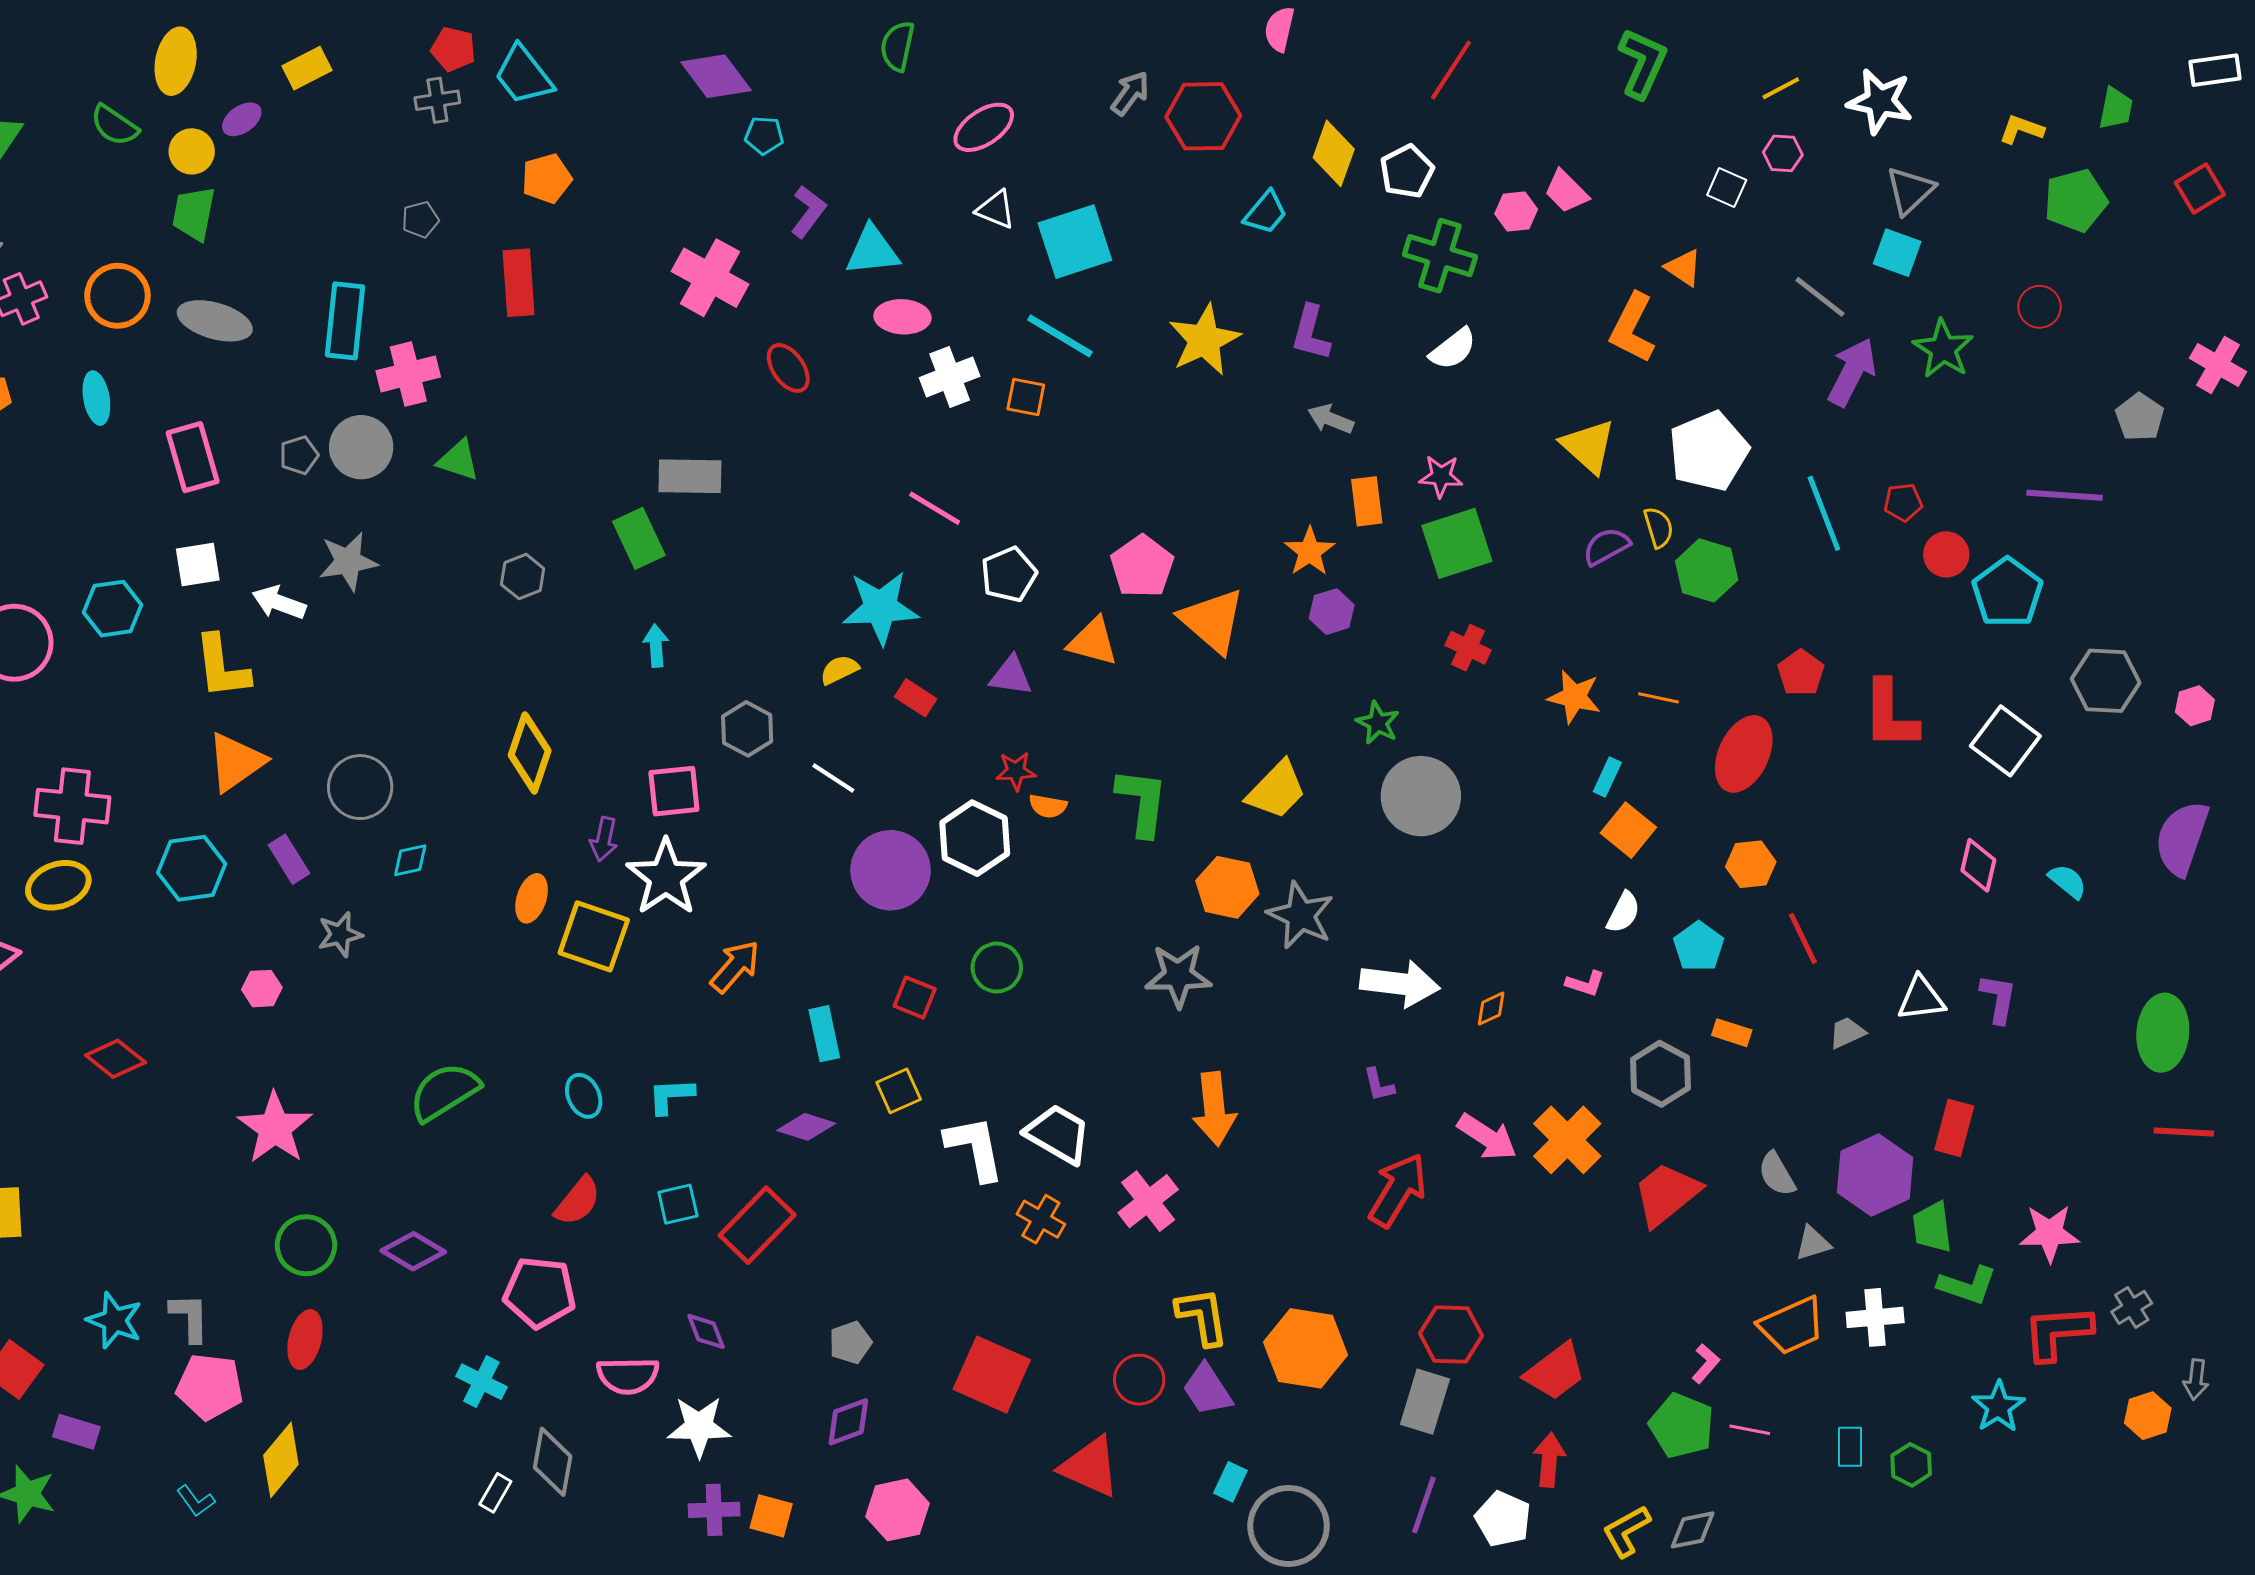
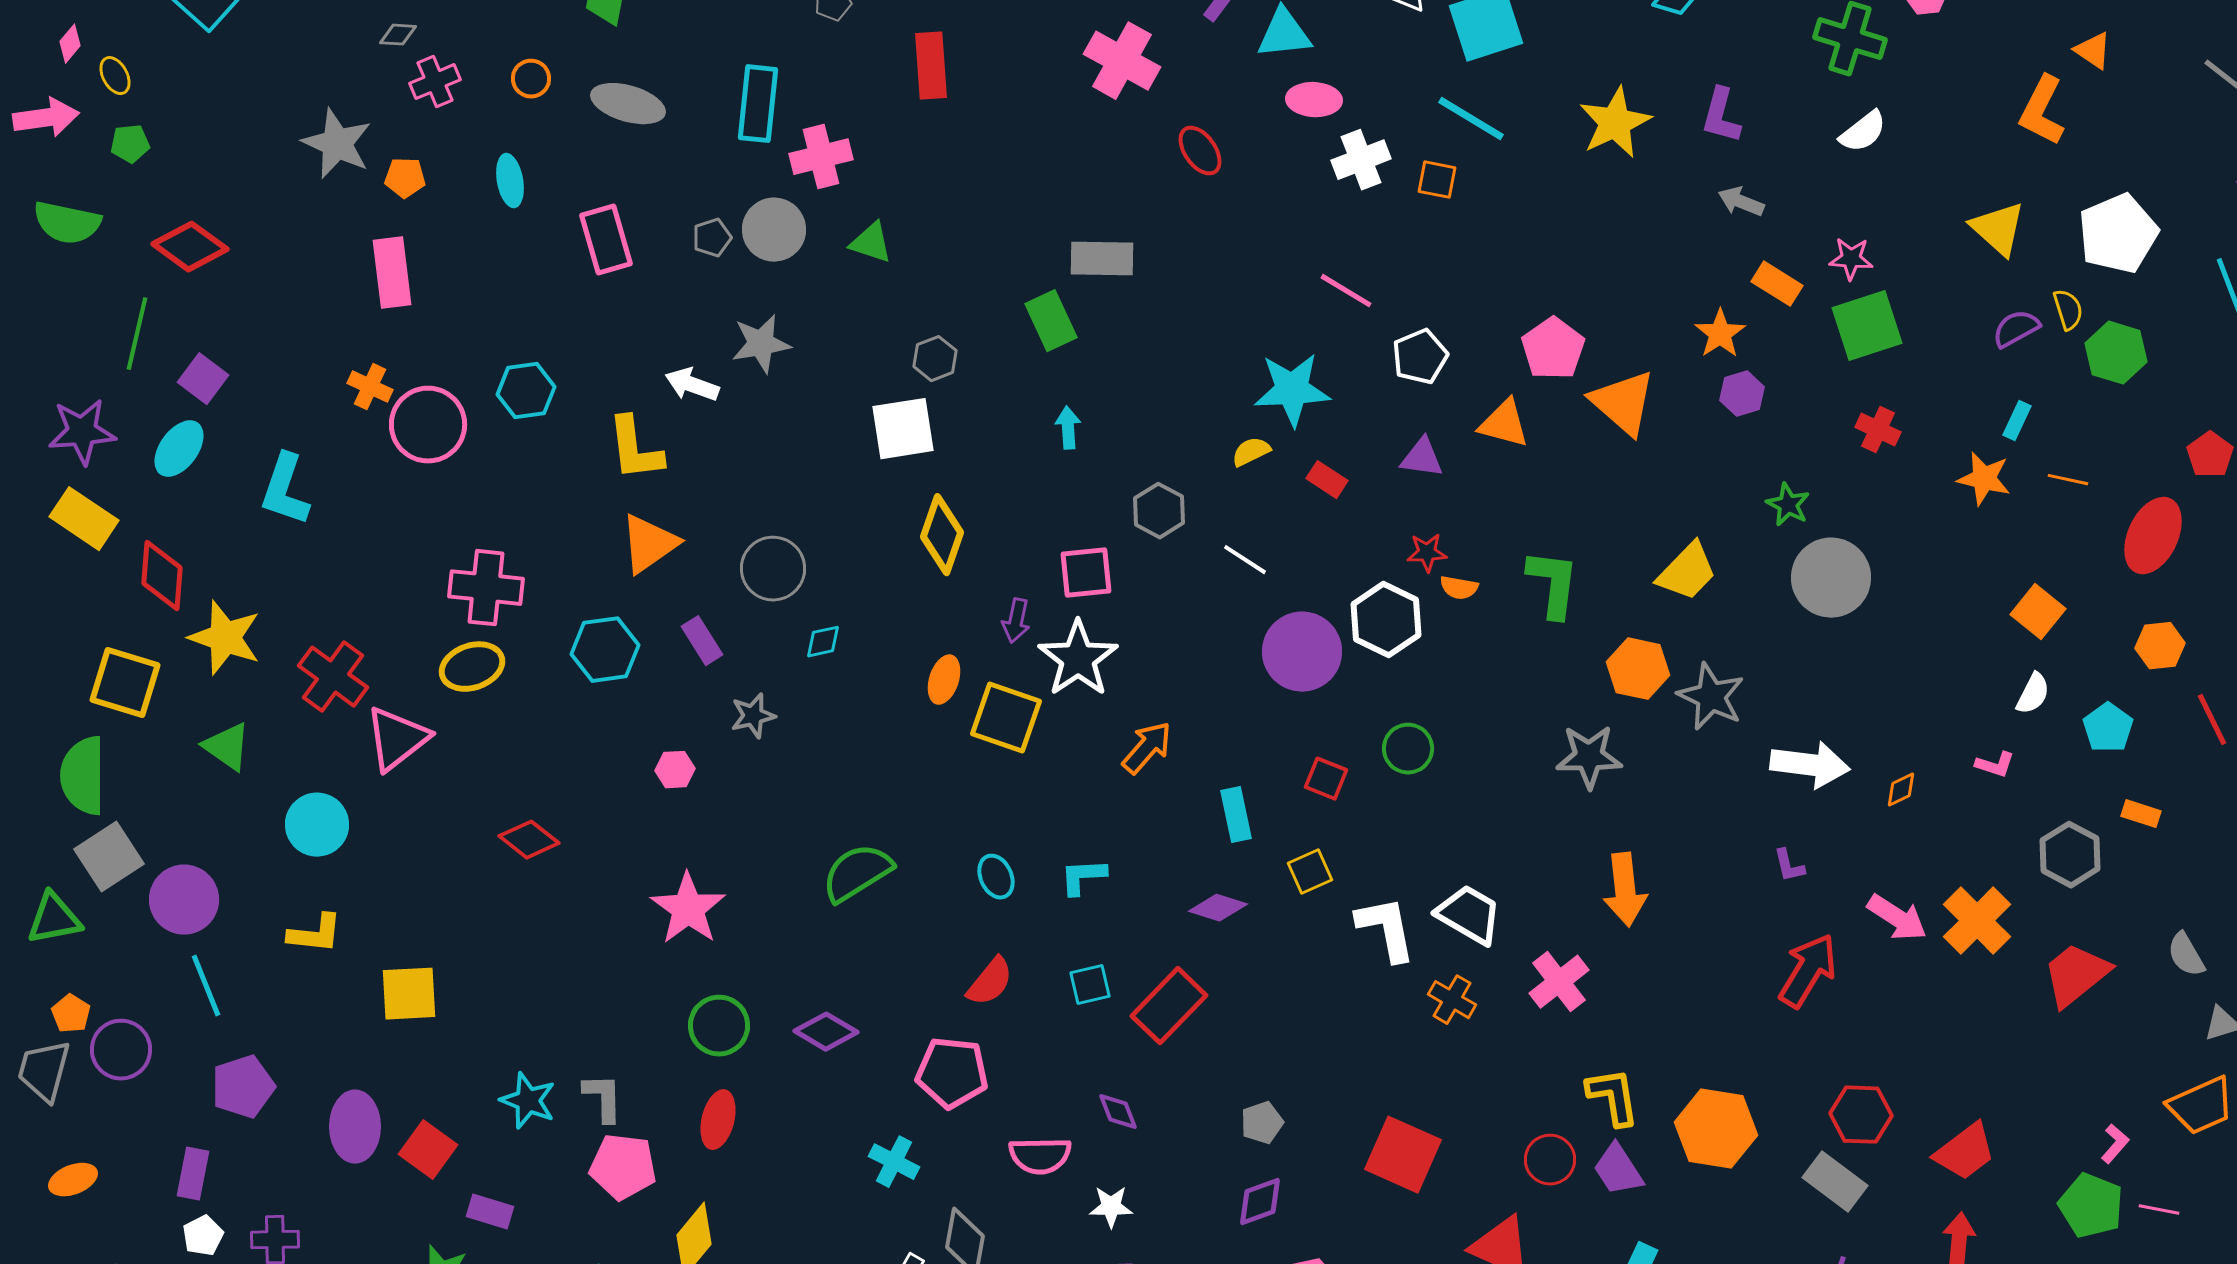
orange circle: (117, 296) -> (531, 79), size x0.6
orange rectangle: (1367, 501) -> (1777, 284), turned -51
white square: (198, 564) -> (903, 429), moved, size x1.4
cyan rectangle: (1607, 777) -> (2017, 421), moved
gray rectangle: (1425, 1402) -> (1835, 1182), turned -70
white star: (699, 1427) -> (1111, 1207), size x0.7

